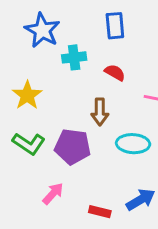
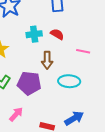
cyan cross: (74, 57) -> (34, 34), moved

